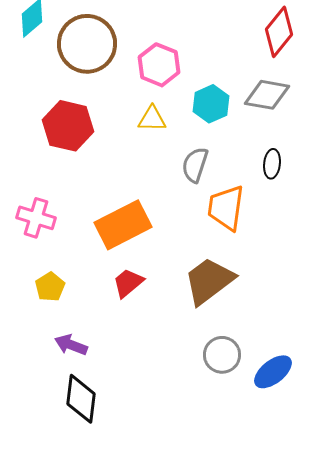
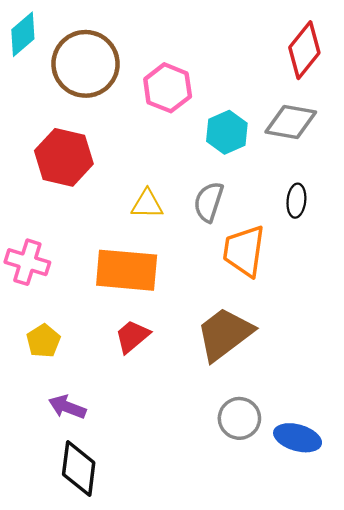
yellow triangle: (152, 119) -> (147, 204), moved
orange rectangle: (123, 225) -> (127, 270), turned 32
blue ellipse: (273, 372) -> (298, 438), turned 54

